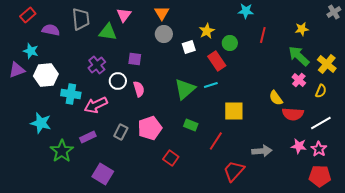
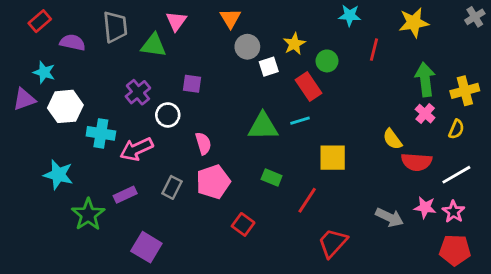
yellow star: (302, 29) -> (414, 23), moved, size x1.5
gray circle: (164, 34) -> (247, 47), moved
green arrow: (299, 56) -> (425, 79), turned 40
yellow cross: (327, 64) -> (465, 91), turned 36
pink semicircle: (139, 89) -> (203, 143), moved
green triangle: (185, 89) -> (263, 126), turned 40
gray arrow: (262, 151) -> (390, 217), moved, turned 30

